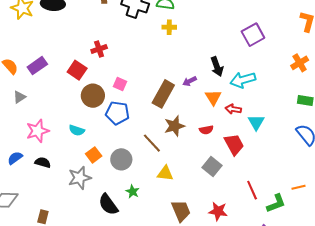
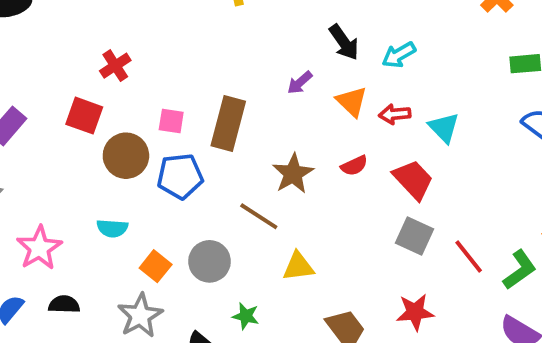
cyan arrow: (243, 80) -> (399, 55), size x0.7
brown rectangle: (163, 94) -> (228, 124), moved
gray square: (212, 167) -> (414, 236), moved

